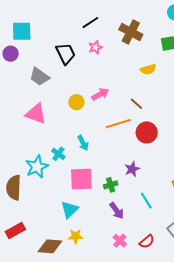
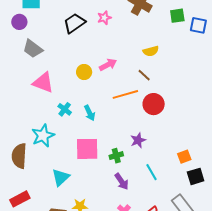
black trapezoid: (66, 54) -> (74, 23), turned -100
yellow semicircle: (148, 69) -> (151, 51), moved
gray trapezoid: (39, 77) -> (33, 49), moved
cyan cross: (58, 154) -> (65, 109), moved
cyan triangle: (70, 209) -> (61, 177), moved

